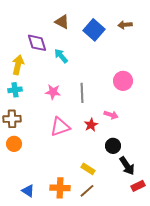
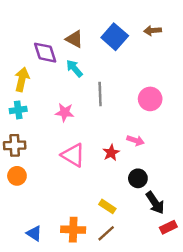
brown triangle: (62, 22) -> (74, 39), moved
gray line: (82, 93) -> (100, 94), moved
pink triangle: (60, 127) -> (73, 155), turned 50

